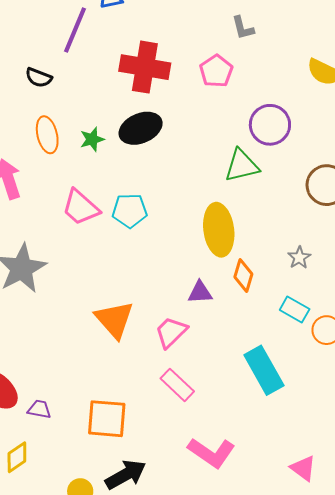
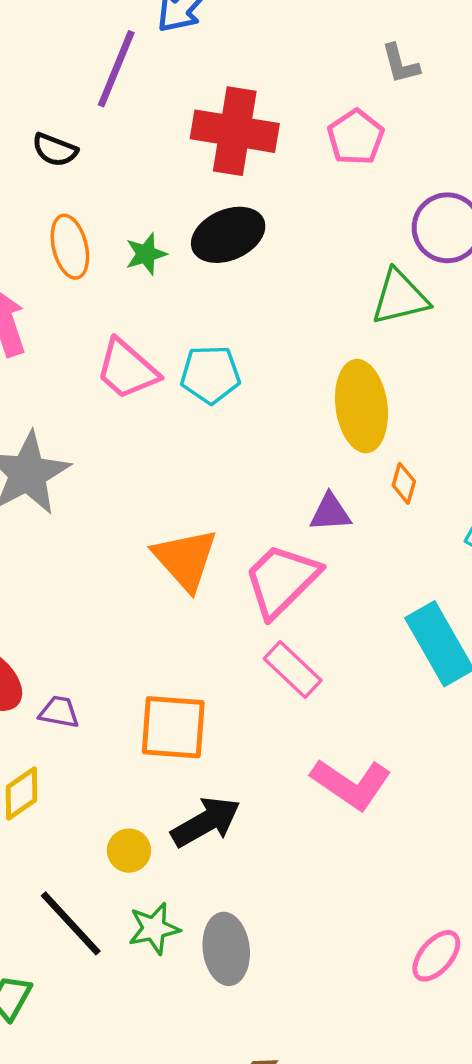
orange diamond: (243, 275) -> (404, 483), size x0.7
pink trapezoid: (171, 332) -> (281, 580), size x1.4

